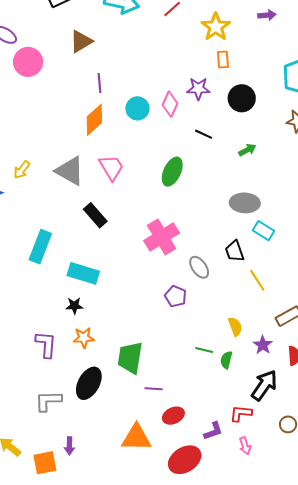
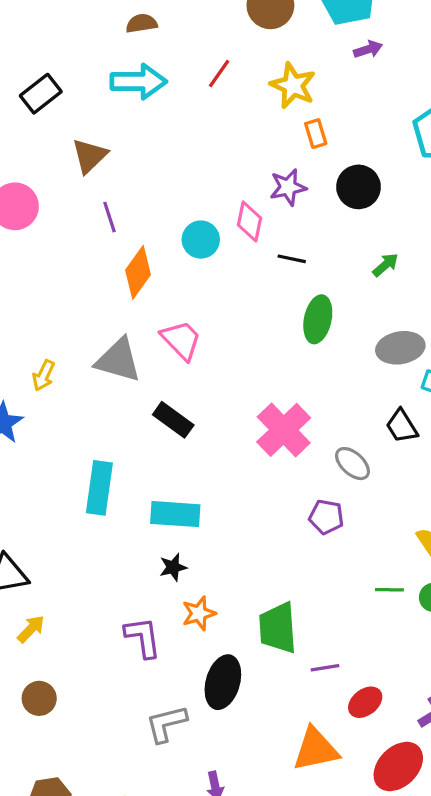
purple line: (100, 83) -> (109, 217), moved
black line: (204, 134) -> (292, 259), moved
green ellipse: (172, 172) -> (318, 319), moved

